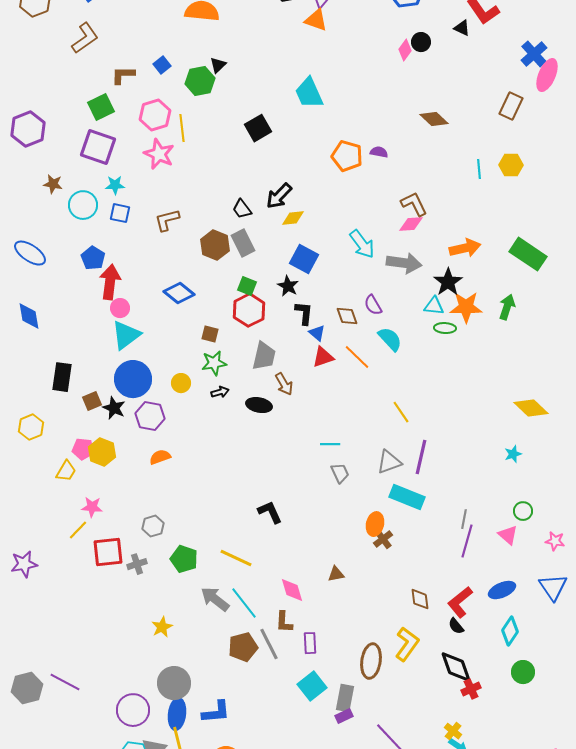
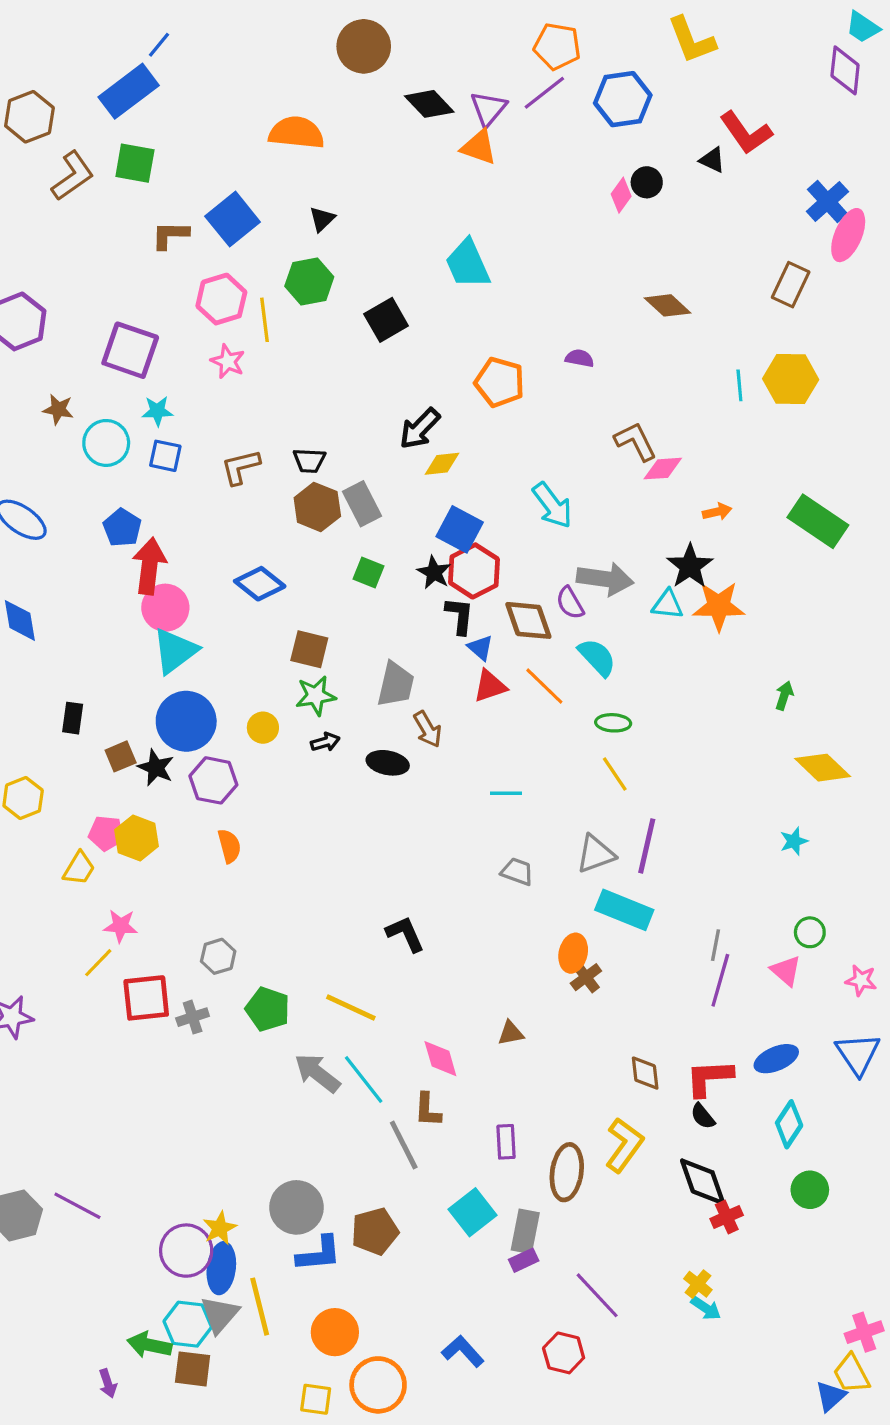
brown L-shape: (85, 38) -> (73, 176), moved
blue square: (162, 65) -> (233, 219), size x1.8
green hexagon: (200, 81) -> (309, 281), moved
green square: (101, 107) -> (135, 163), moved, turned 36
pink star: (159, 154) -> (228, 361), size x0.7
orange pentagon: (347, 156) -> (500, 382), moved
yellow hexagon: (511, 165) -> (791, 379), size x1.4
black trapezoid: (242, 209) -> (309, 461), moved, turned -50
pink diamond: (411, 224) -> (663, 469), moved
orange arrow: (465, 248) -> (717, 512), size x0.6
gray arrow: (404, 263) -> (605, 579), moved
green arrow: (507, 307) -> (784, 696), moved, size x0.7
pink circle: (120, 308) -> (165, 608), size x1.5
red hexagon: (249, 310) -> (474, 571), moved
brown diamond: (347, 316) -> (528, 620), size x1.4
green ellipse: (445, 328) -> (613, 723), moved
brown square: (210, 334) -> (309, 649), size x1.4
black rectangle: (62, 377) -> (73, 718), size x0.7
cyan line: (330, 444) -> (506, 793), moved
orange semicircle: (160, 457) -> (229, 846), turned 95
gray trapezoid: (340, 473) -> (517, 872), turned -45
red L-shape: (460, 602) -> (709, 1078), turned 36
yellow star: (162, 627) -> (220, 1228), moved
purple rectangle: (310, 643) -> (506, 1142), moved
brown pentagon: (243, 647) -> (375, 1231), moved
gray circle: (174, 683) -> (296, 1207), moved
blue ellipse: (177, 714) -> (221, 1268), moved

